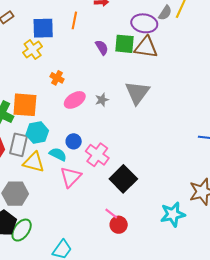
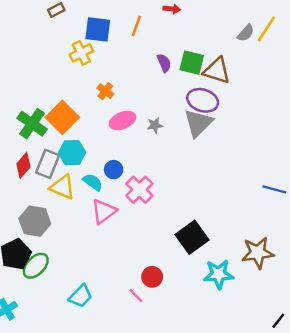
purple ellipse: (144, 23) -> (203, 100), moved
orange square: (25, 105) -> (62, 117), turned 32
black square: (123, 179) -> (192, 237), moved
pink line: (111, 213) -> (136, 296), moved

